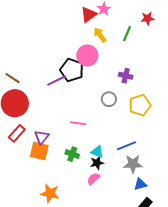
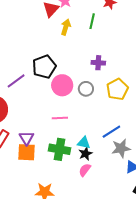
yellow arrow: (100, 35) -> (66, 27), turned 63
pink circle: (87, 55) -> (62, 85), moved
black pentagon: (72, 70) -> (44, 67), turned -30
purple line: (56, 81) -> (16, 81), moved
green cross: (72, 154) -> (60, 149), size x1.5

